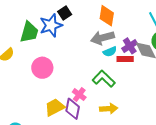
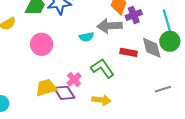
purple cross: (130, 46) -> (134, 15), moved
cyan semicircle: (110, 52) -> (86, 37), moved
purple diamond: (73, 109) -> (64, 93), turned -55

